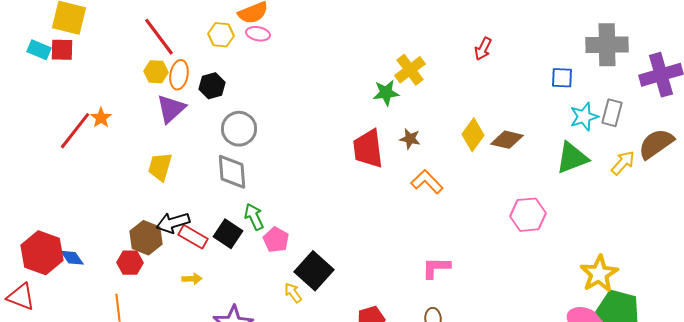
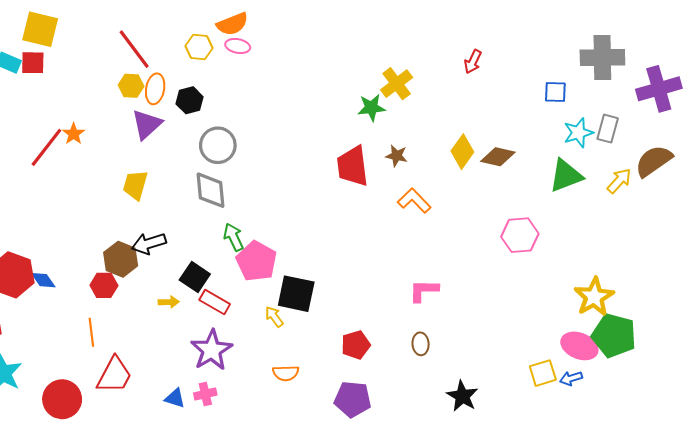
black square: (228, 234) -> (195, 277), moved
red rectangle: (193, 237) -> (215, 302), moved
pink pentagon: (276, 240) -> (256, 261), size x1.5
black square: (314, 271) -> (296, 294), turned -30

